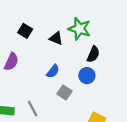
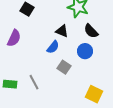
black triangle: (56, 38) -> (62, 31), moved
black semicircle: (93, 54) -> (91, 31), turned 112

